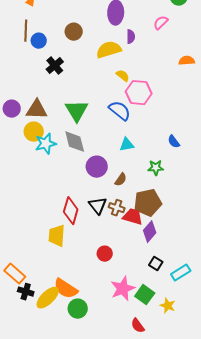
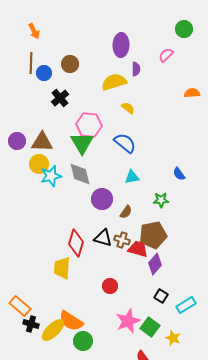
brown circle: (74, 32) -> (70, 64), moved
pink hexagon: (139, 93) -> (89, 125), moved
black triangle: (98, 206) -> (103, 238), turned -36

